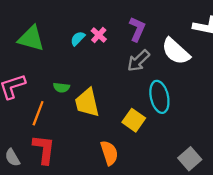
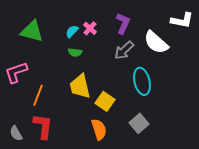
green semicircle: (61, 88) -> (75, 52), moved
yellow square: (134, 120) -> (105, 101), moved
gray square: (190, 159) -> (139, 123), moved

